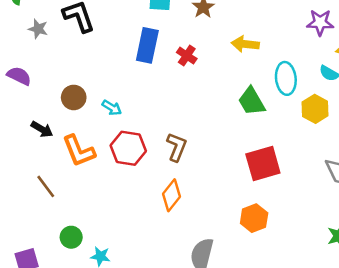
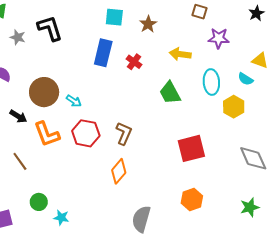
purple star: (320, 23) -> (219, 38), moved
brown circle: (74, 97) -> (44, 92), size x1.5
green trapezoid: (252, 101) -> (170, 93), moved
orange hexagon: (254, 218) -> (192, 199), moved

